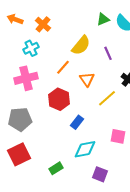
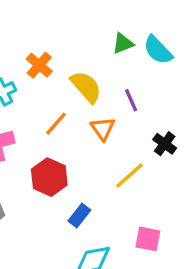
orange cross: (43, 24) -> (39, 65), moved
yellow semicircle: (81, 45) -> (86, 87), turned -80
orange triangle: (87, 79) -> (103, 129), moved

